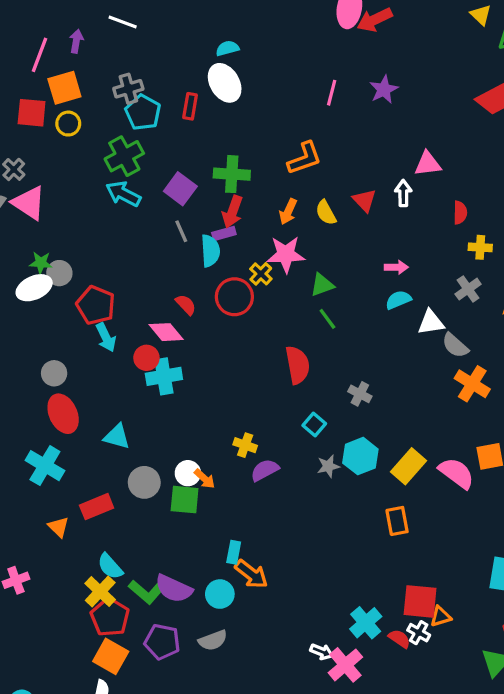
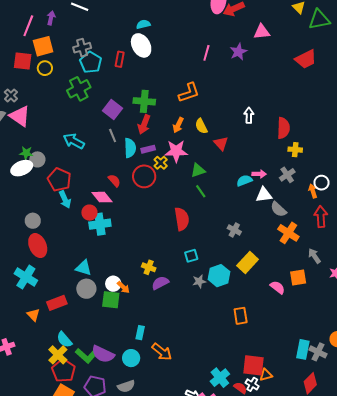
pink triangle: (428, 164) -> (262, 32), moved
cyan arrow: (123, 194) -> (74, 141), moved
red triangle: (364, 200) -> (221, 143), moved
red semicircle: (460, 213) -> (283, 128), size x1.5
purple rectangle: (224, 234) -> (148, 149), moved
pink arrow: (396, 267) -> (259, 174), moved
gray cross: (360, 394) -> (234, 230), moved
cyan square: (314, 425) -> (191, 256), turned 32
cyan triangle: (117, 437) -> (84, 268), moved
yellow rectangle: (409, 466) -> (248, 262), moved
pink semicircle: (456, 473) -> (277, 287), size x0.7
orange arrow: (251, 574) -> (162, 352), moved

